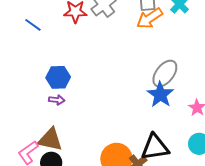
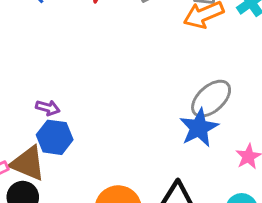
blue hexagon: (58, 77) -> (55, 137), moved

